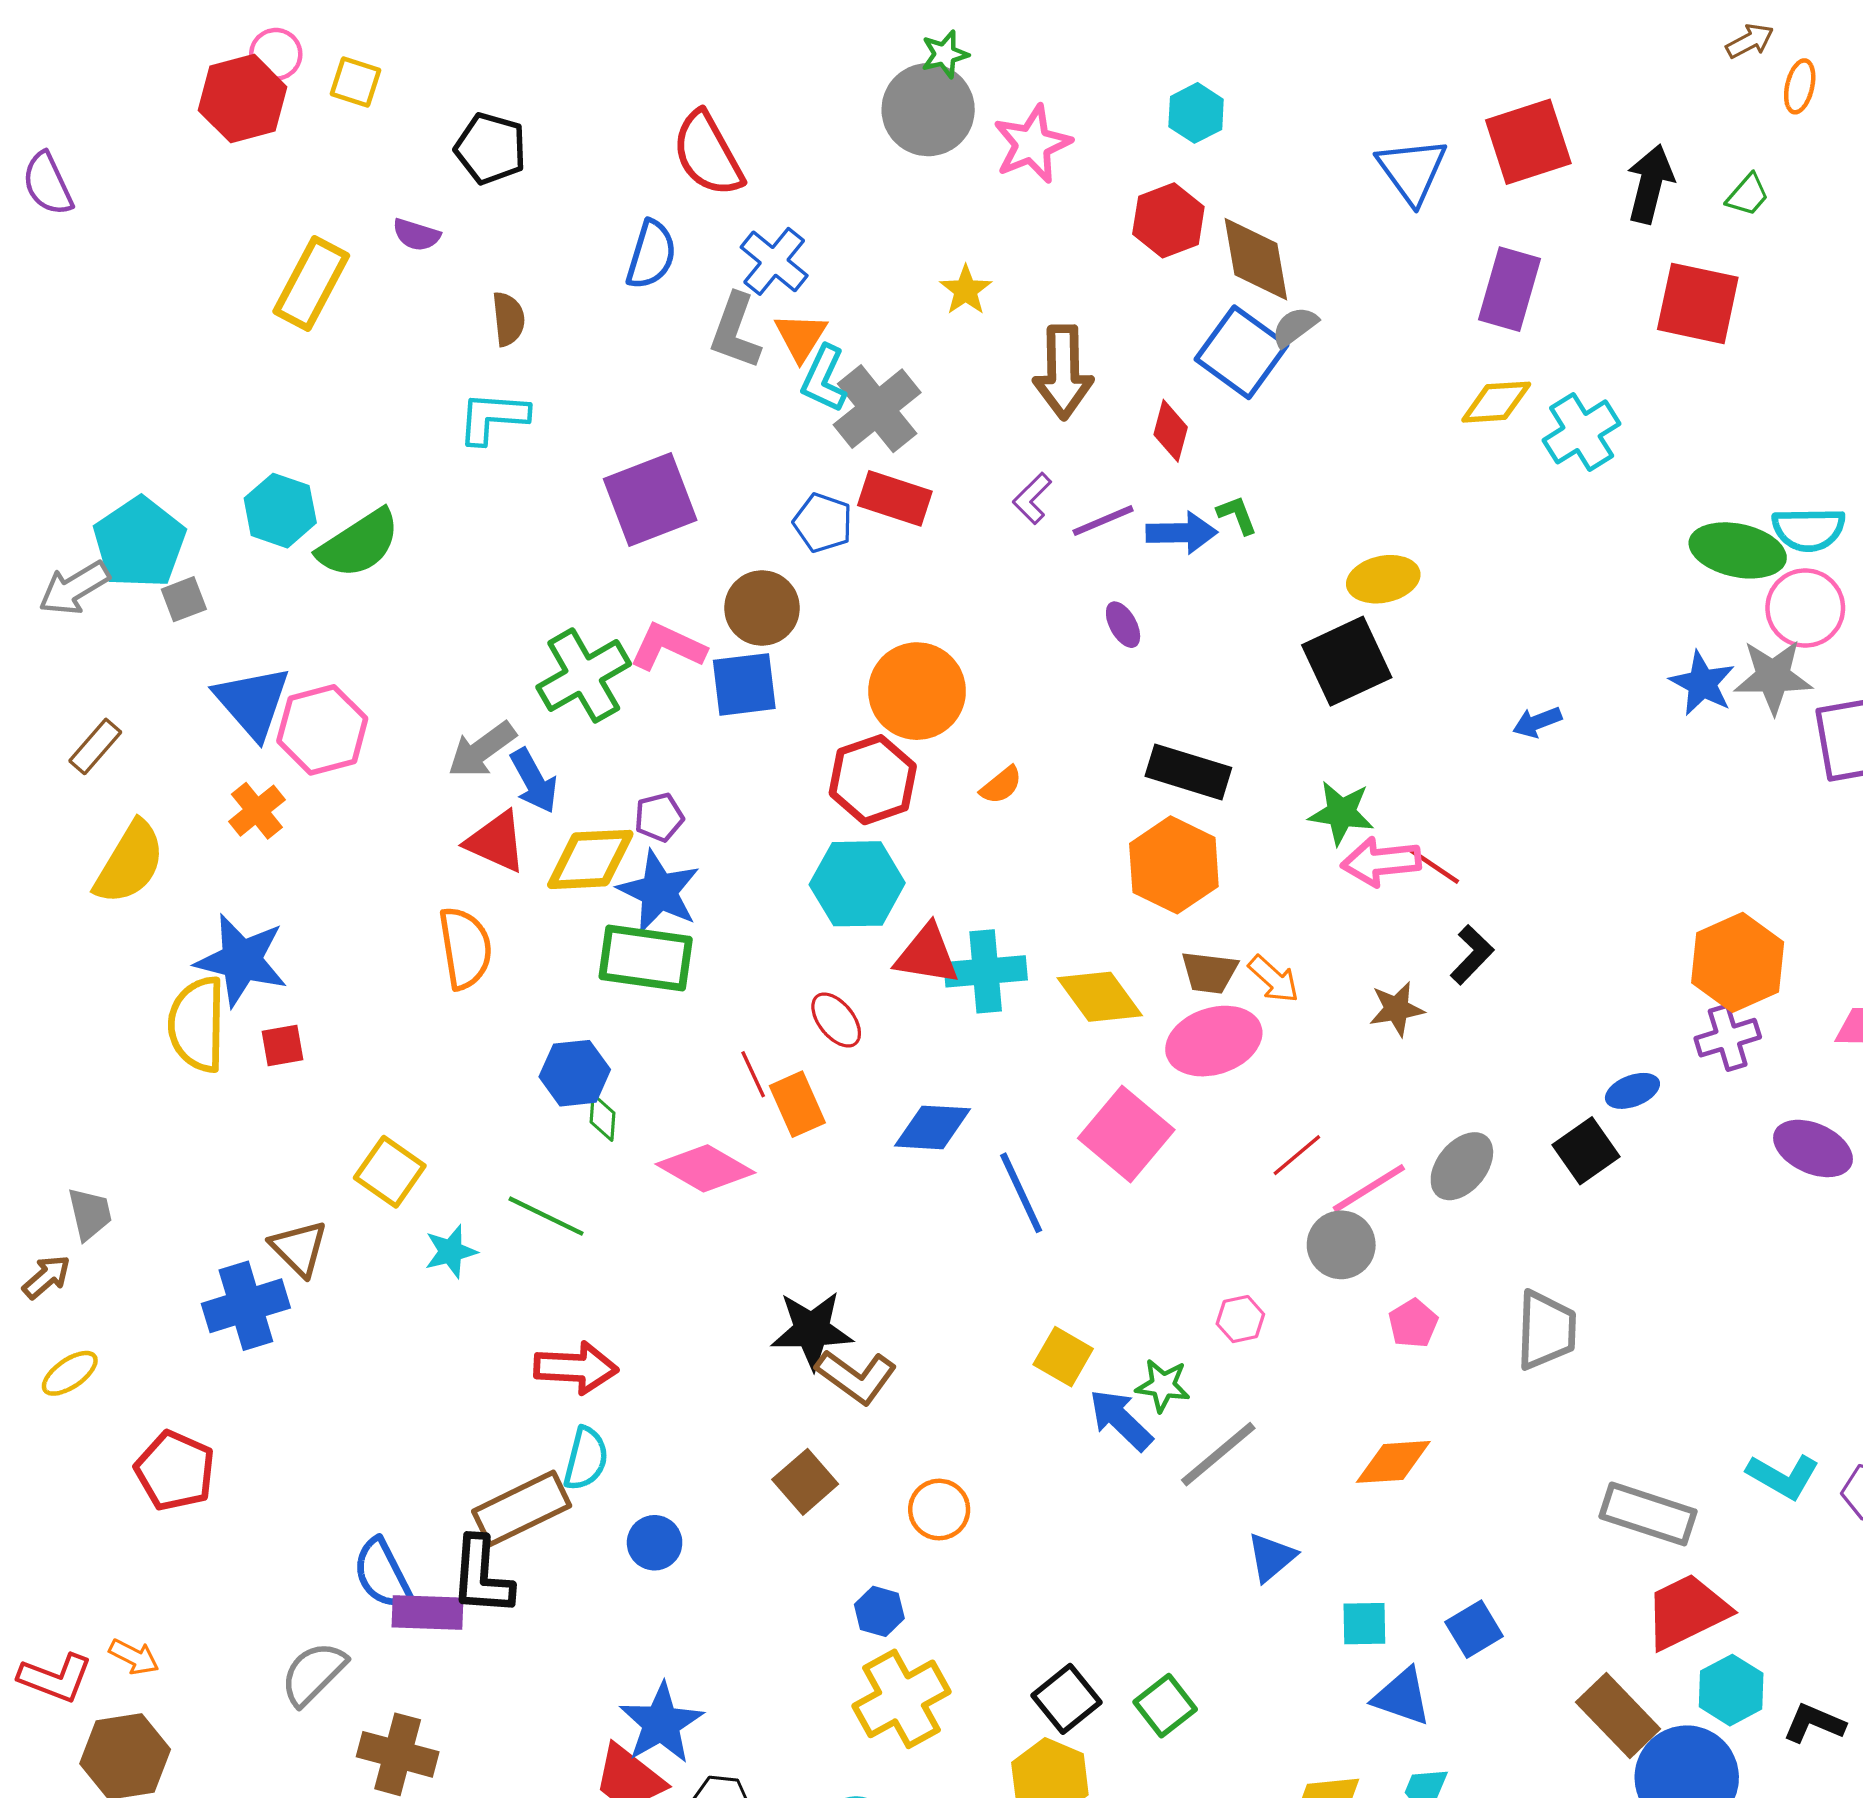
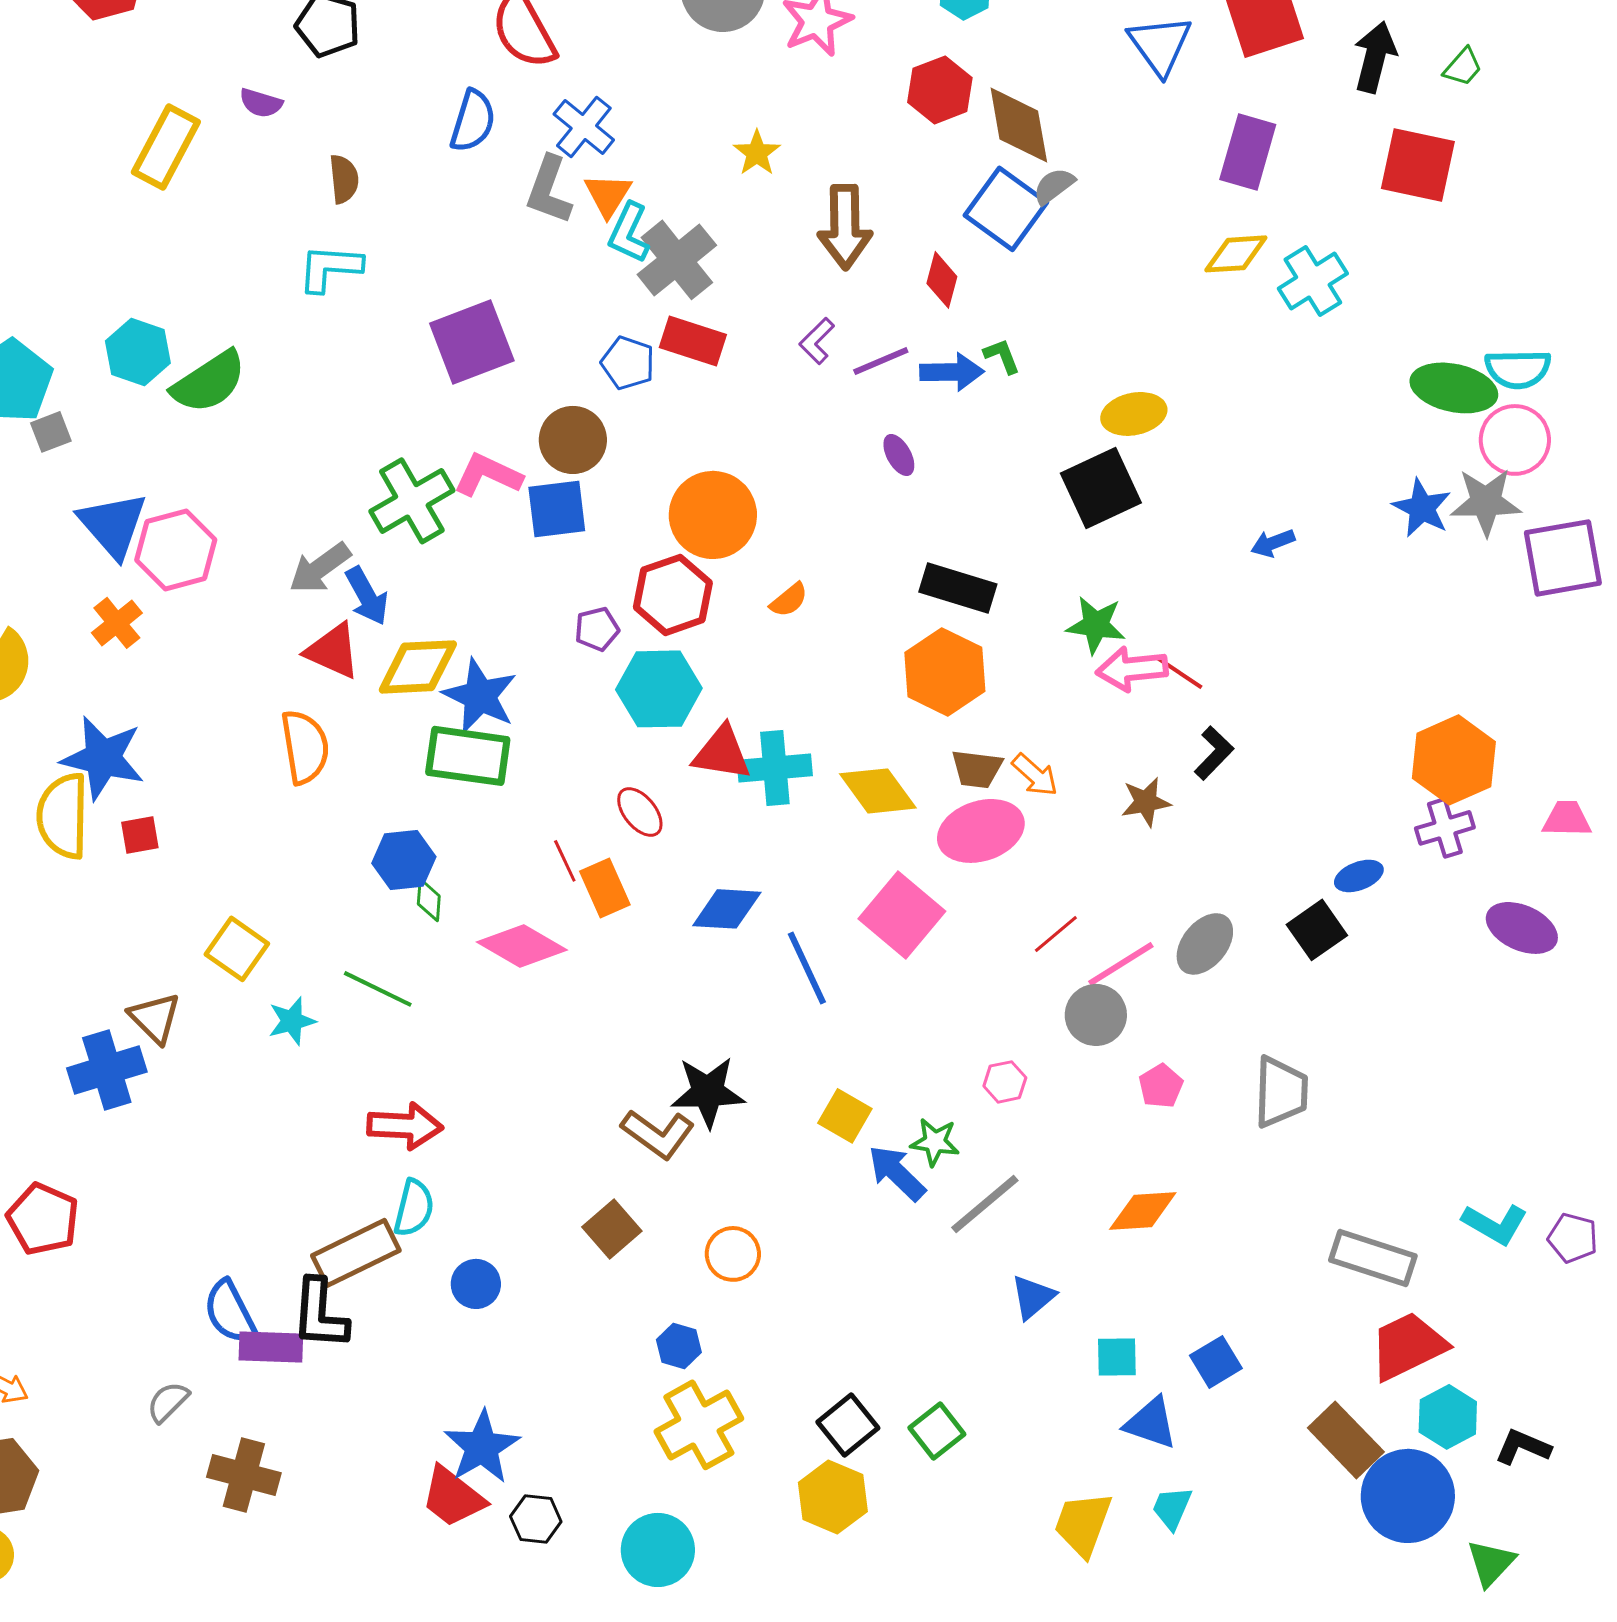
purple pentagon: (659, 817) -> (597, 629), moved
black star: (812, 1330) -> (708, 1092), moved
gray semicircle: (313, 1673) -> (168, 1402), size x0.7

